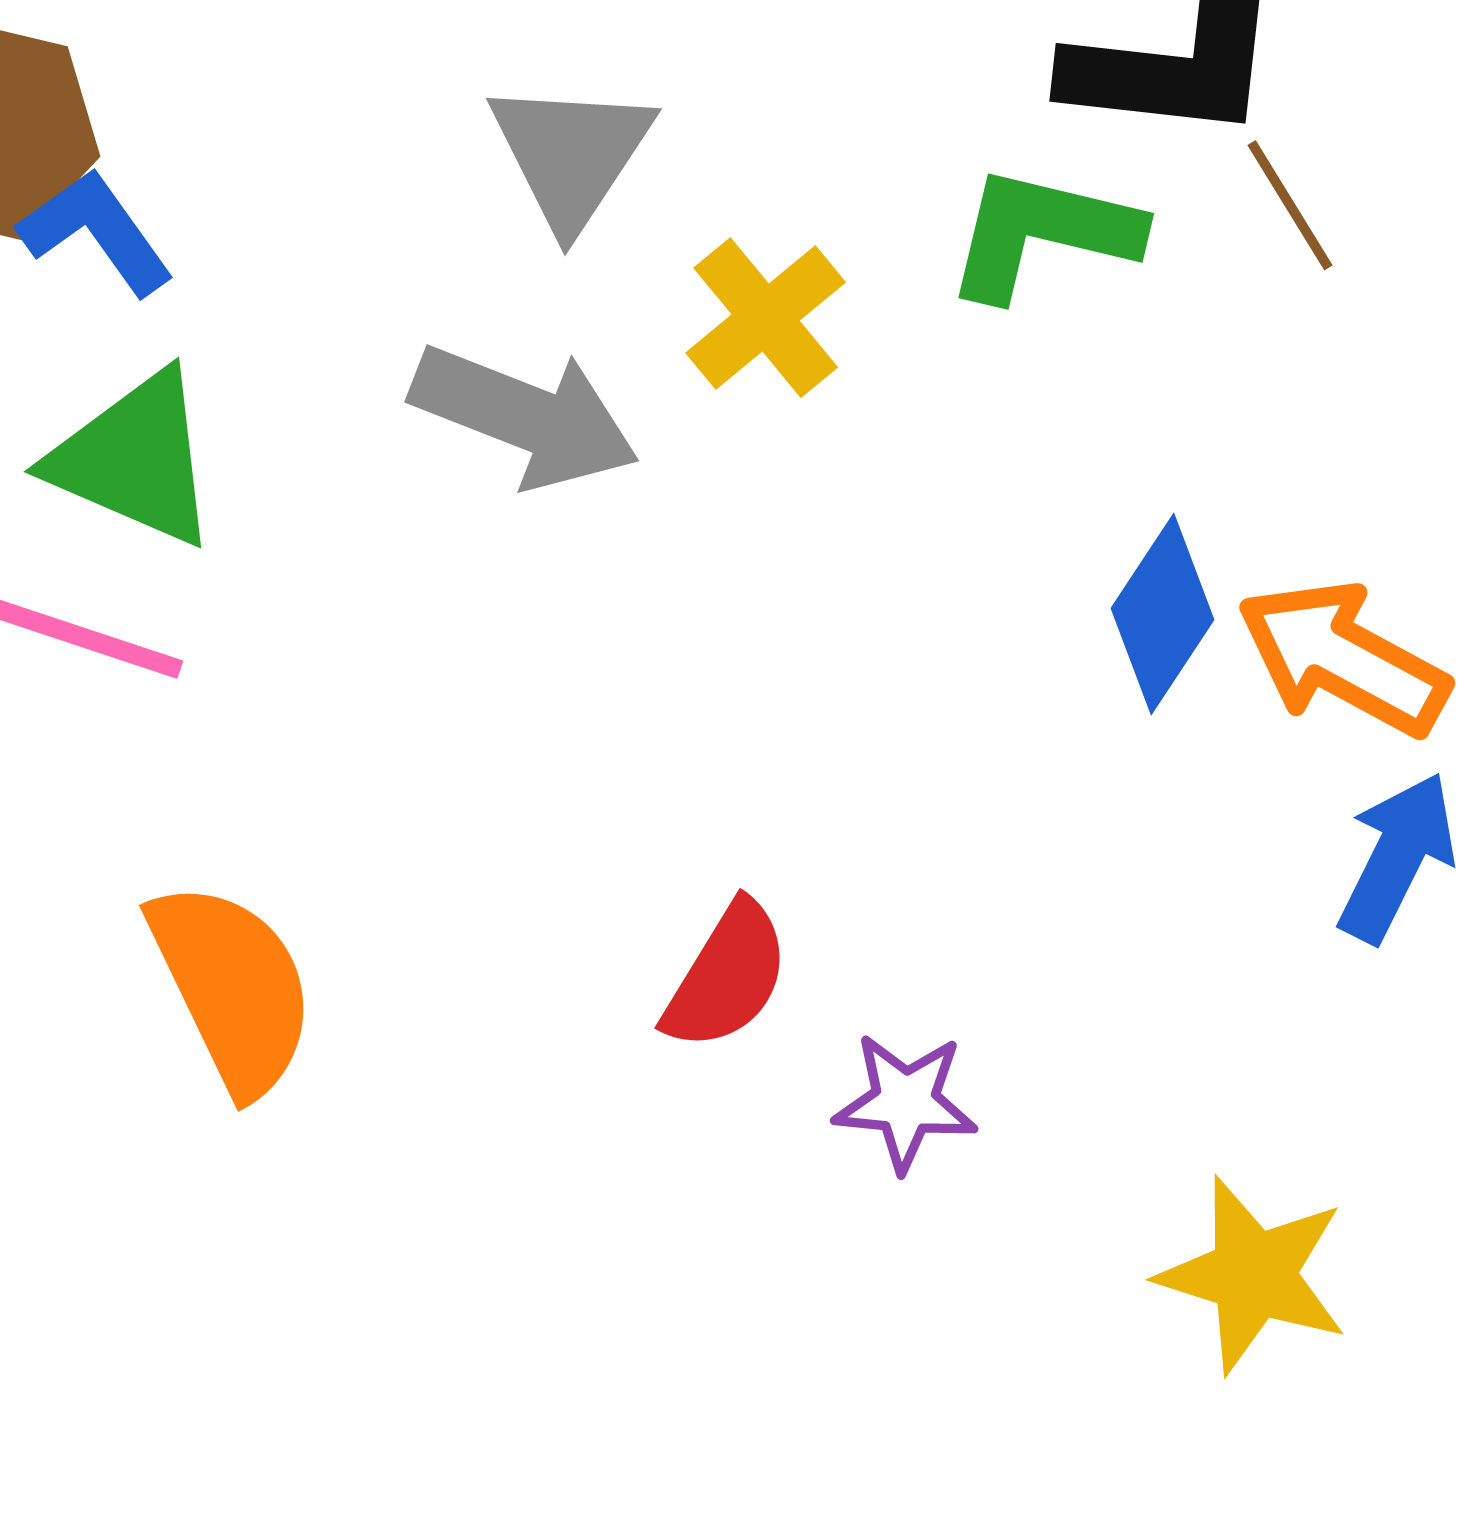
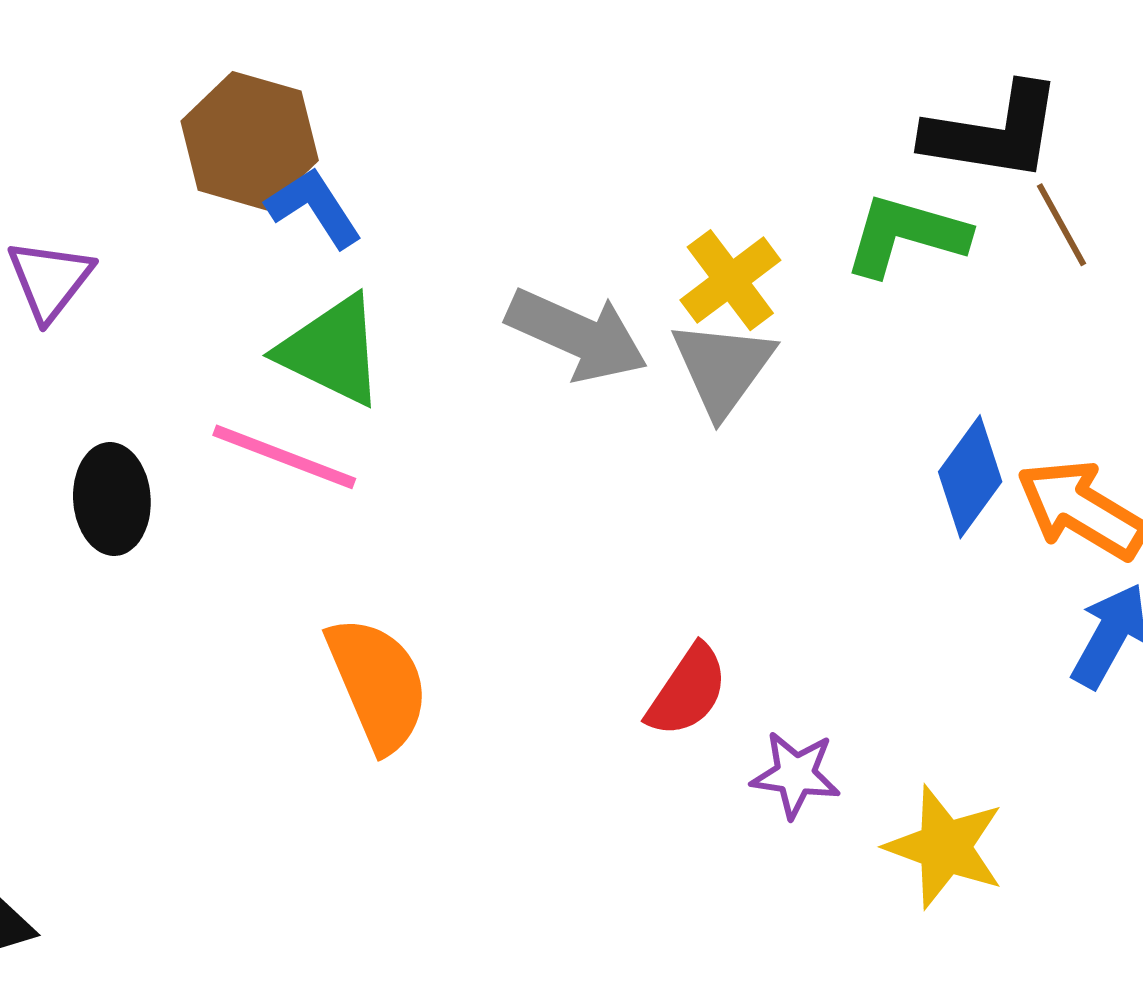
gray triangle: (571, 154) -> (723, 368), moved
yellow star: (1253, 1275) -> (945, 847), moved

